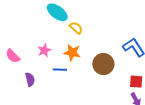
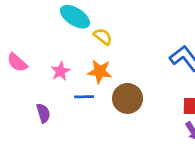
pink semicircle: (13, 56) -> (17, 62), moved
brown circle: (103, 64) -> (128, 98), moved

